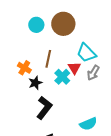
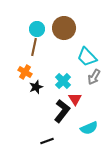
brown line: (48, 59) -> (34, 47), moved
red triangle: (74, 68) -> (75, 99), moved
black L-shape: (44, 108) -> (62, 111), moved

